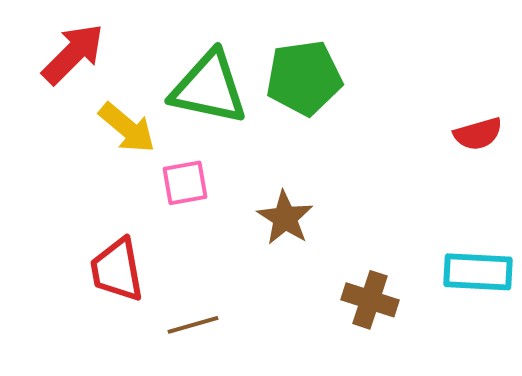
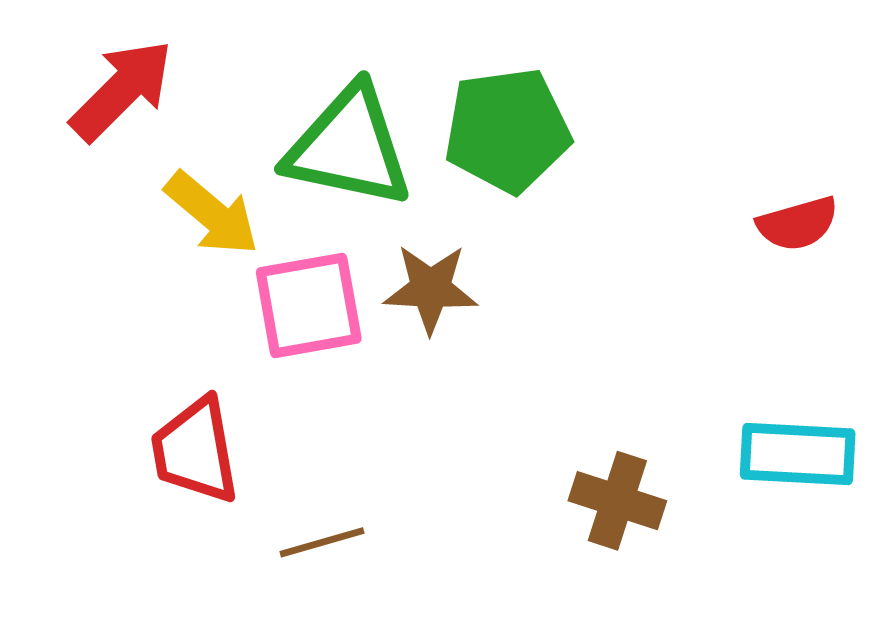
pink square: (185, 183) -> (309, 305), size x1.4
brown star: (285, 218) -> (430, 289), moved, turned -30

